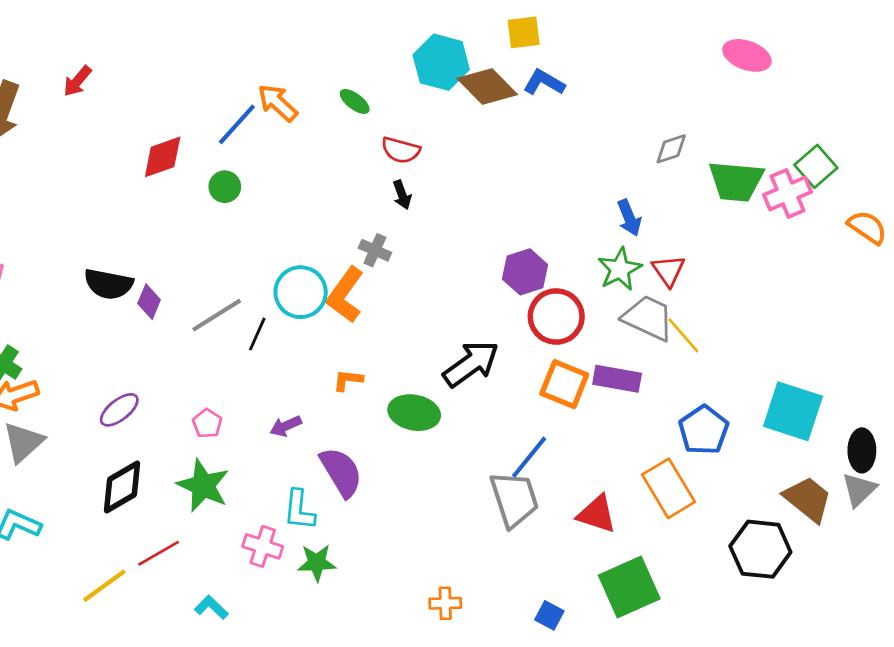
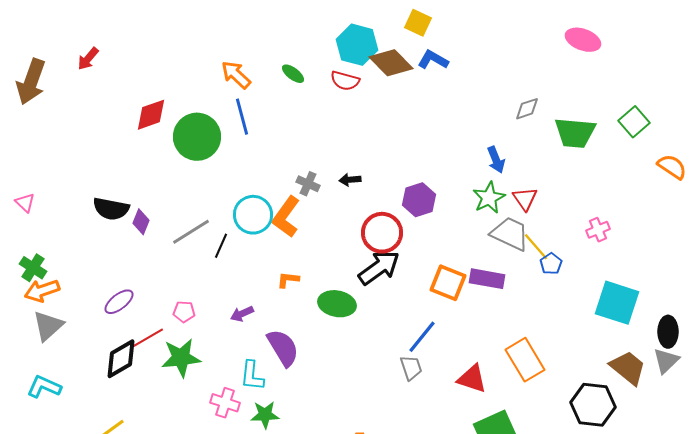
yellow square: (524, 32) -> (418, 23), turned 32
blue line: (237, 124) -> (242, 117), moved, turned -57
red semicircle: (401, 150) -> (345, 81), moved
green circle: (225, 187) -> (197, 137), size x2.0
pink cross: (787, 193) -> (598, 230), moved, size x0.7
black arrow: (402, 195) -> (350, 180), moved, turned 105
red circle: (556, 317) -> (382, 233), moved
pink pentagon: (207, 423) -> (184, 312), turned -30
blue pentagon: (704, 430) -> (551, 264), moved, size x0.6
green star: (203, 486) -> (181, 358), turned -30
gray trapezoid: (514, 499) -> (411, 368), size x0.6
red line: (159, 553) -> (148, 338), moved

